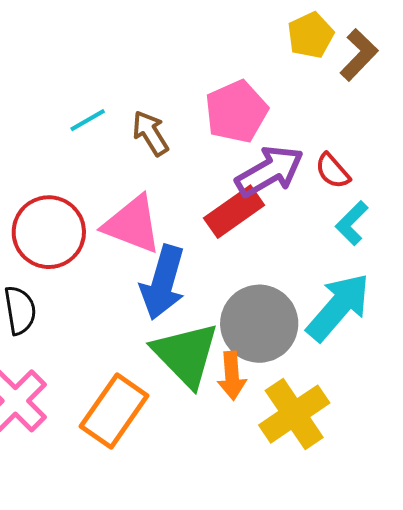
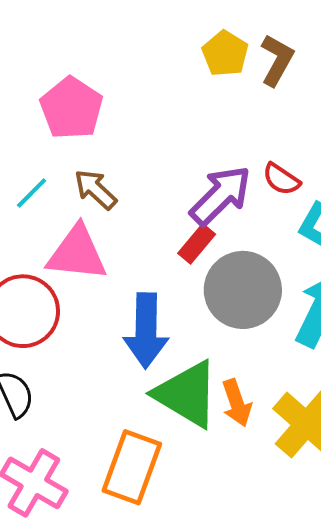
pink pentagon: (236, 112) -> (71, 108), moved
red rectangle: (234, 212) -> (197, 244), size x0.7
pink triangle: (132, 224) -> (77, 253), moved
gray circle: (259, 324) -> (243, 290), moved

